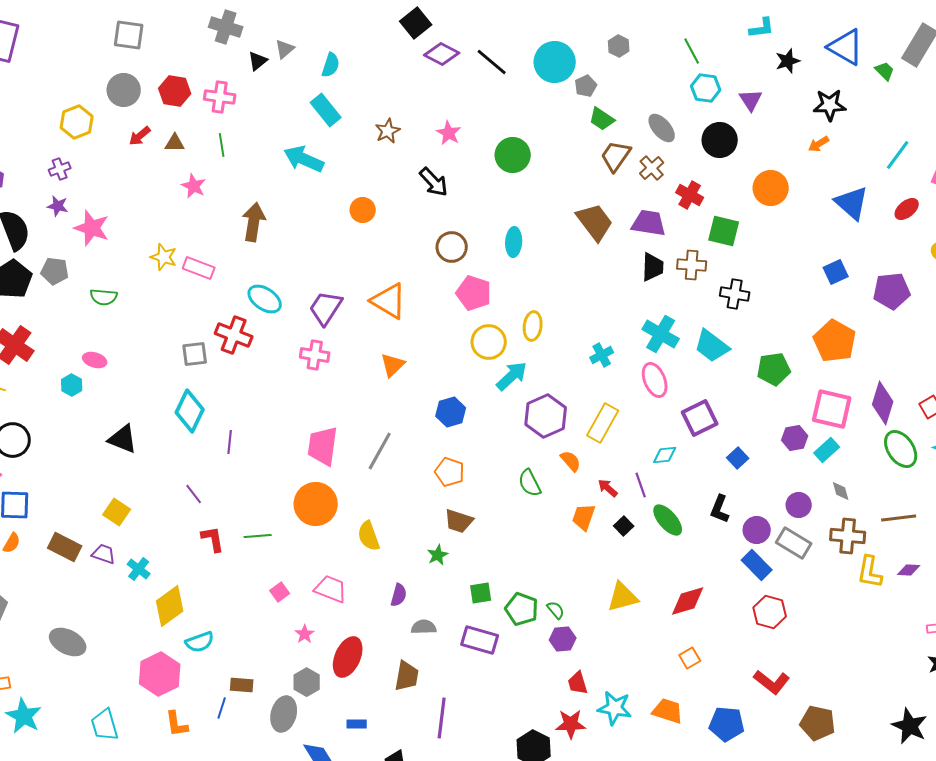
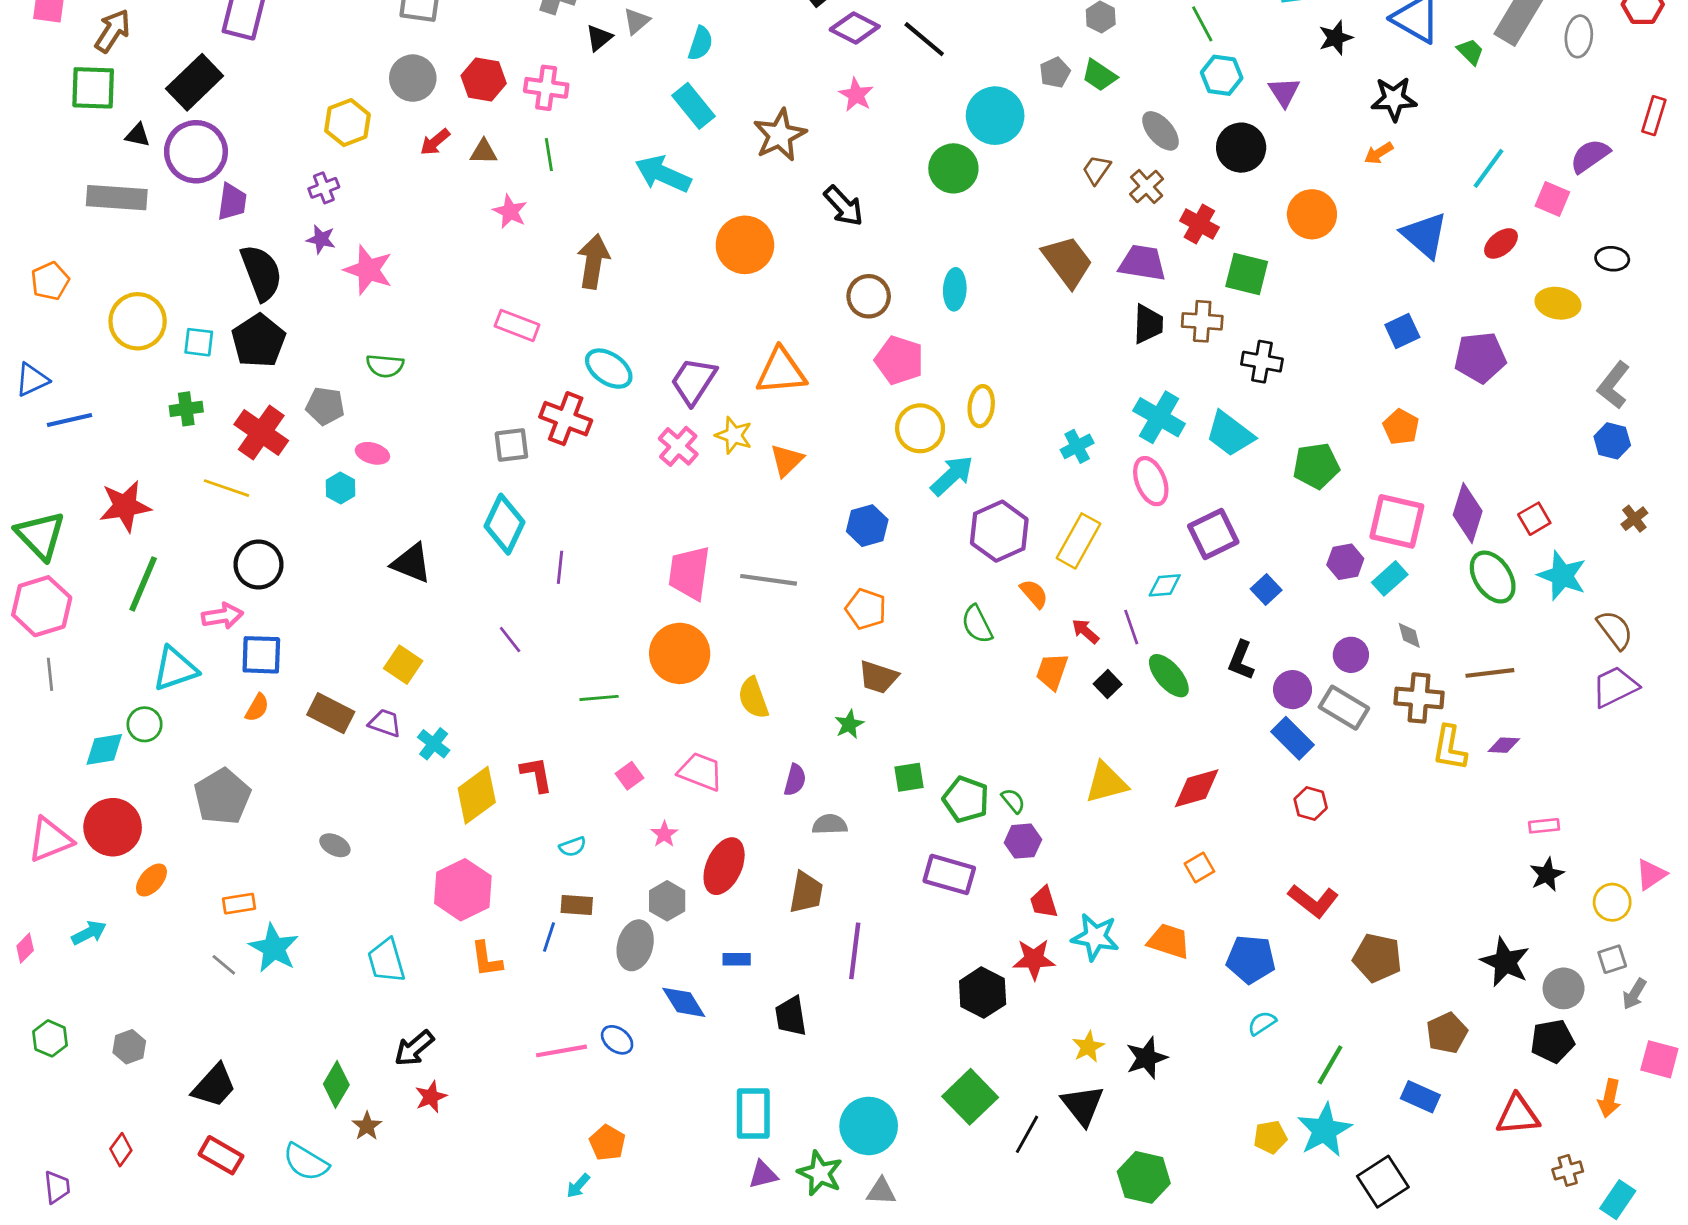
cyan circle: (555, 62) -> (995, 116), moved
green trapezoid: (602, 119) -> (1099, 75), moved
brown star: (388, 131) -> (780, 135), size x1.5
pink star: (449, 133) -> (856, 95), moved
brown trapezoid: (616, 156) -> (1097, 170), size x0.7
orange circle: (363, 210) -> (745, 245), size x1.6
yellow star: (164, 257) -> (734, 435), moved
gray pentagon: (55, 271) -> (325, 406), moved
orange triangle: (389, 301) -> (781, 371), turned -36
orange pentagon: (835, 341) -> (1401, 427), size x0.6
pink cross: (315, 355) -> (678, 446), turned 32
gray line: (380, 451) -> (769, 580), turned 69
red L-shape: (213, 539) -> (536, 774), moved
red hexagon: (770, 612) -> (1311, 804), size x0.7
purple rectangle: (480, 640) -> (949, 874), moved
gray ellipse: (68, 642) -> (335, 845), size x0.6
cyan semicircle: (200, 642) -> (573, 847), moved, size x0.7

